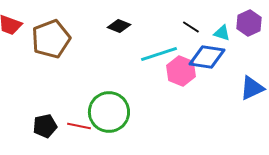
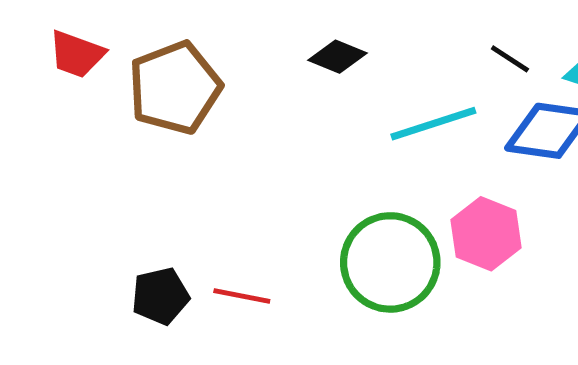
pink hexagon: (181, 71) -> (486, 234), moved
green circle: (109, 112) -> (390, 262), moved

